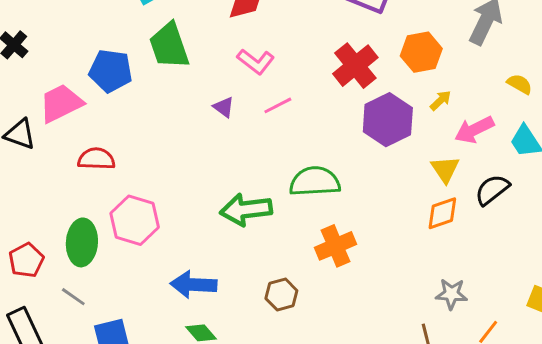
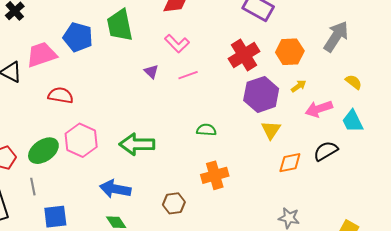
yellow triangle: (445, 169) -> (271, 130), moved
green semicircle: (315, 182) -> (206, 130), size x0.6
green arrow: (246, 210) -> (137, 144), moved
green ellipse: (82, 242) -> (43, 151), turned 44
gray line: (73, 297) -> (33, 187), turned 36

